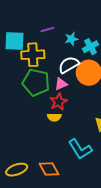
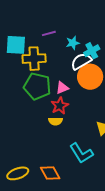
white semicircle: (69, 65) -> (81, 61), moved

